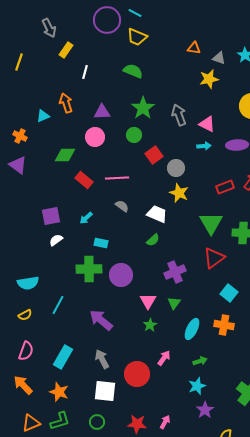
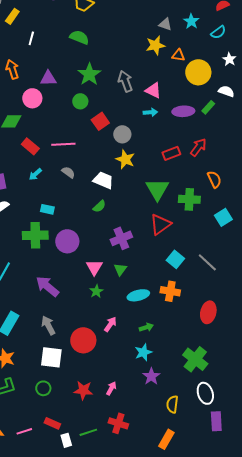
orange triangle: (194, 48) -> (178, 55), moved
pink circle: (95, 137) -> (32, 98), moved
cyan arrow: (86, 218) -> (35, 174), moved
cyan ellipse: (192, 329) -> (138, 295), turned 50

